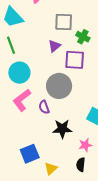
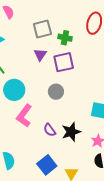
gray circle: (59, 86) -> (56, 92), size x0.6
purple semicircle: (44, 107) -> (50, 130), moved

